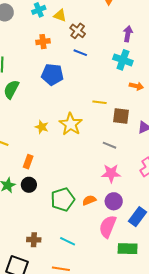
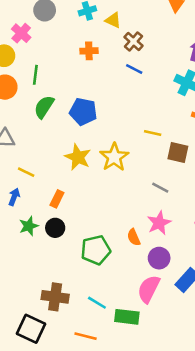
blue pentagon: (52, 75) -> (83, 112), moved
yellow star: (42, 127) -> (78, 157), size x1.5
pink star: (111, 173) -> (159, 223), turned -30
orange semicircle: (89, 200) -> (134, 237), moved, turned -96
brown cross: (34, 240) -> (55, 297), size x1.5
green rectangle: (128, 249) -> (127, 317), moved

